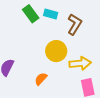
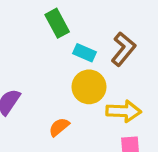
cyan rectangle: (51, 14) -> (85, 53), moved

